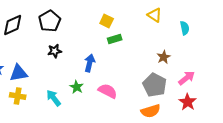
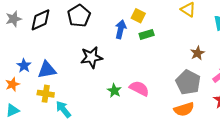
black star: (55, 51) -> (91, 57), moved, size x1.5
blue arrow: (90, 63) -> (121, 29), moved
green star: (77, 87) -> (114, 91), moved
cyan arrow: (54, 98) -> (63, 109), moved

